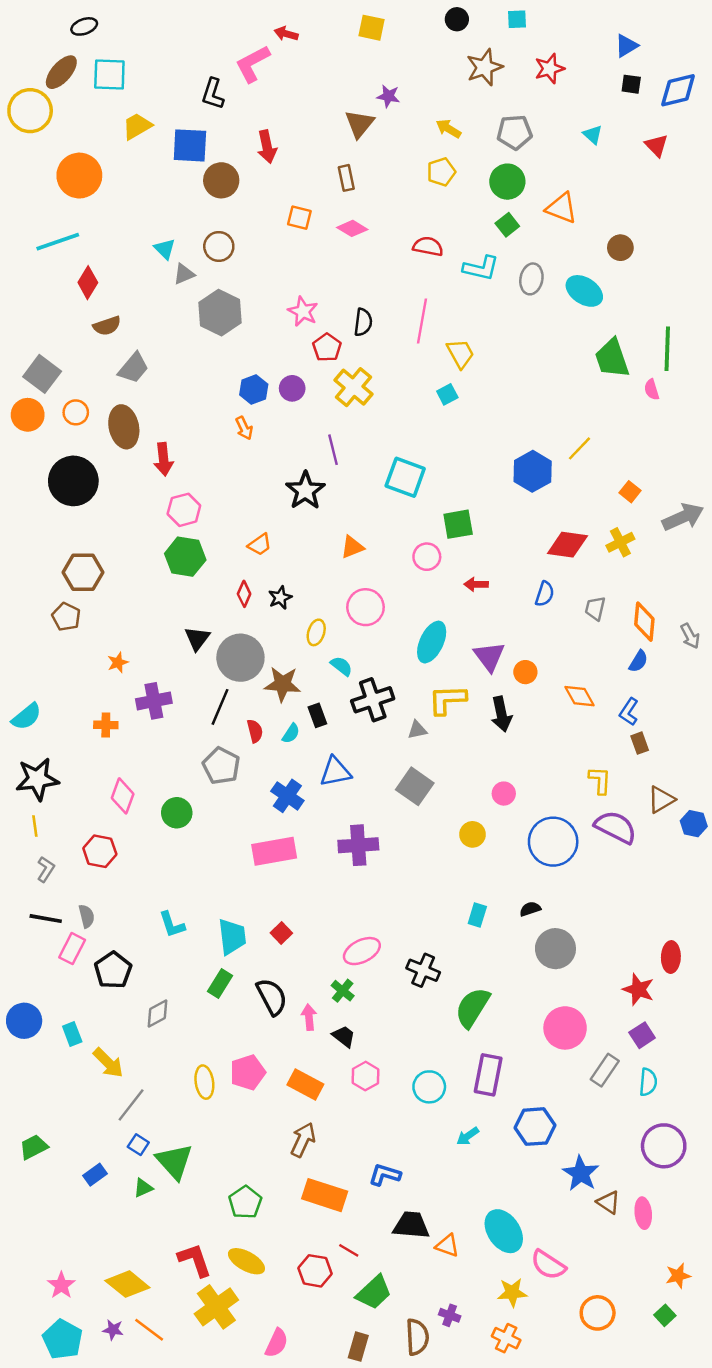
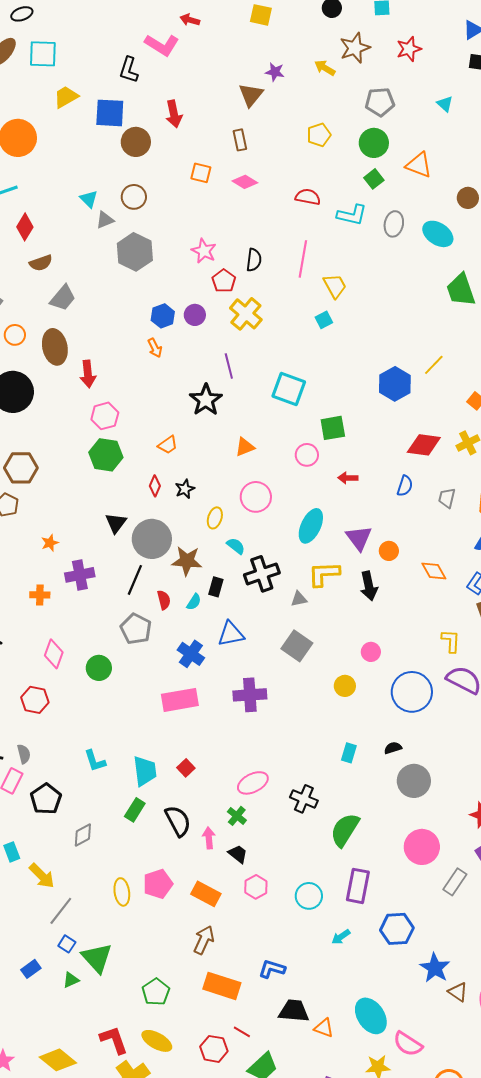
pink L-shape: (252, 64) -> (162, 45), turned -120
yellow arrow: (448, 129) -> (325, 68), moved
black rectangle: (317, 715) -> (216, 587), turned 36

